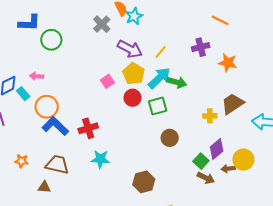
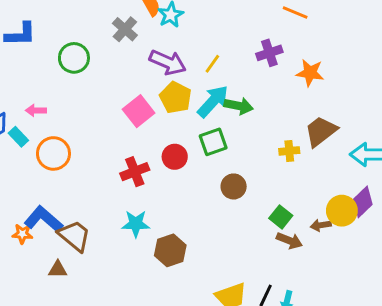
green circle: (51, 40) -> (74, 58), moved
pink square: (107, 81) -> (139, 111), size x1.5
red circle: (133, 98) -> (175, 157), moved
blue L-shape: (55, 126) -> (44, 219), moved
red cross: (88, 128) -> (135, 172), moved
purple diamond: (217, 149) -> (363, 202), moved
brown trapezoid: (57, 165) -> (74, 236), turned 30
brown hexagon: (144, 182) -> (170, 250), moved

